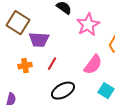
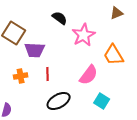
red line: (52, 64) -> (48, 74), turned -32

